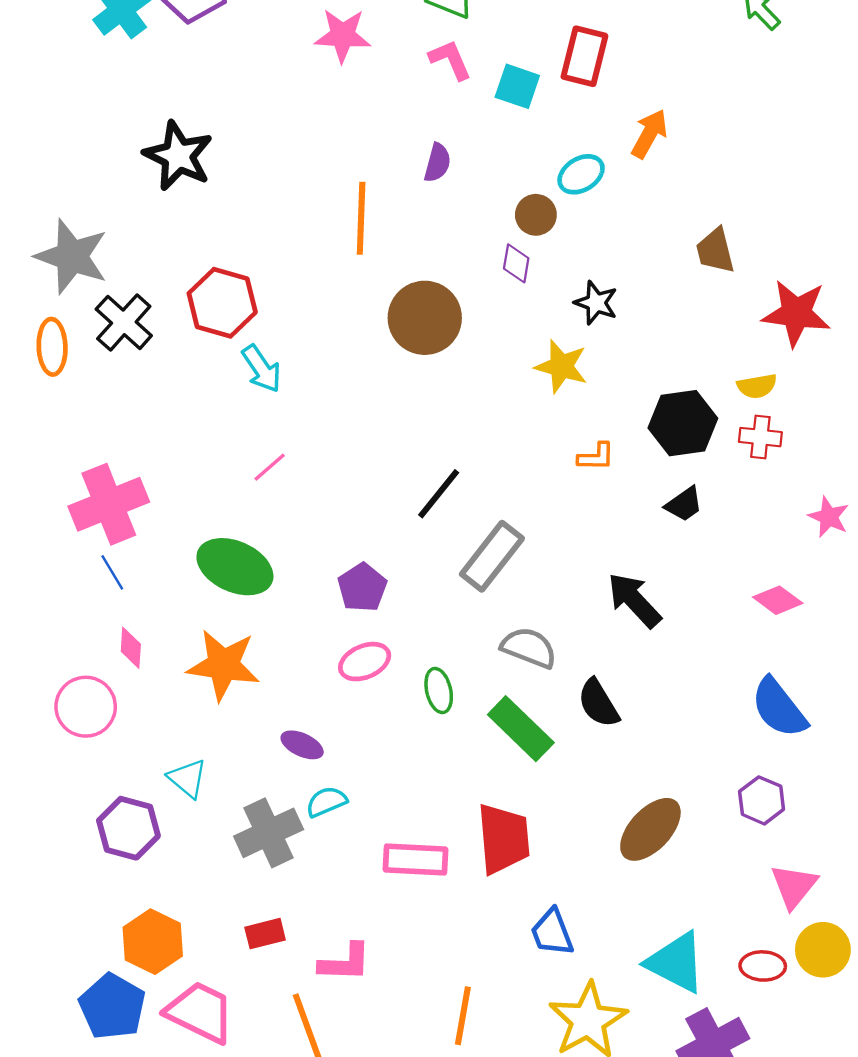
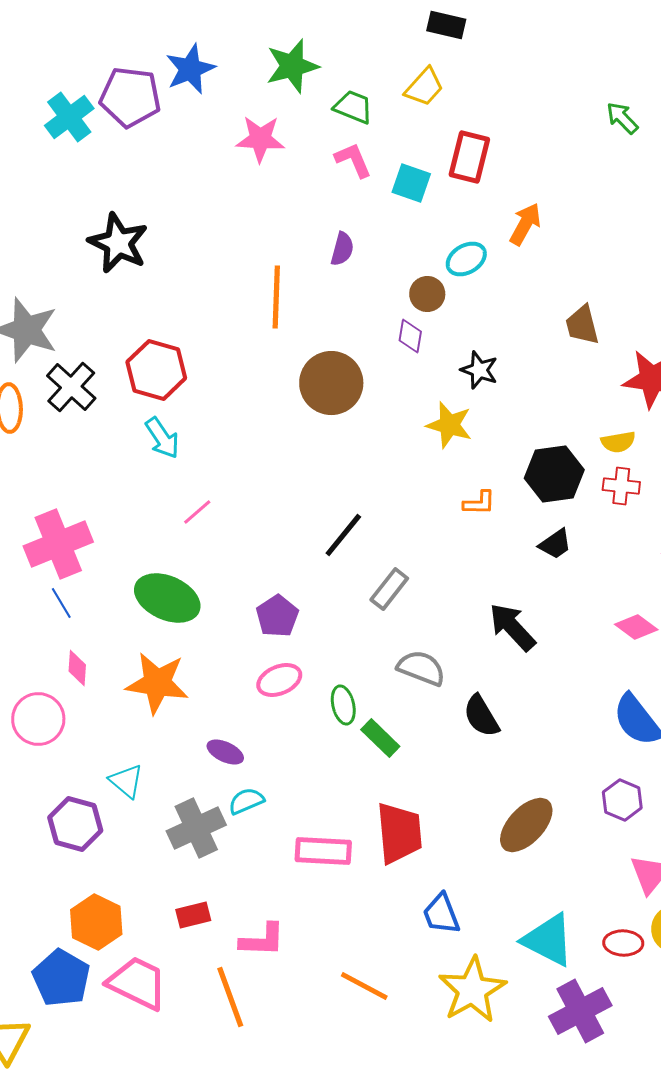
cyan arrow: (262, 369) -> (162, 438), moved
gray rectangle: (492, 556) -> (389, 589), size x0.7
green rectangle: (521, 729) -> (380, 738), moved, size x0.7
orange line: (463, 1016) -> (364, 986), turned -72

